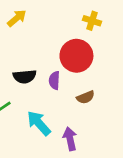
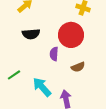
black semicircle: (25, 77) -> (31, 34), moved

